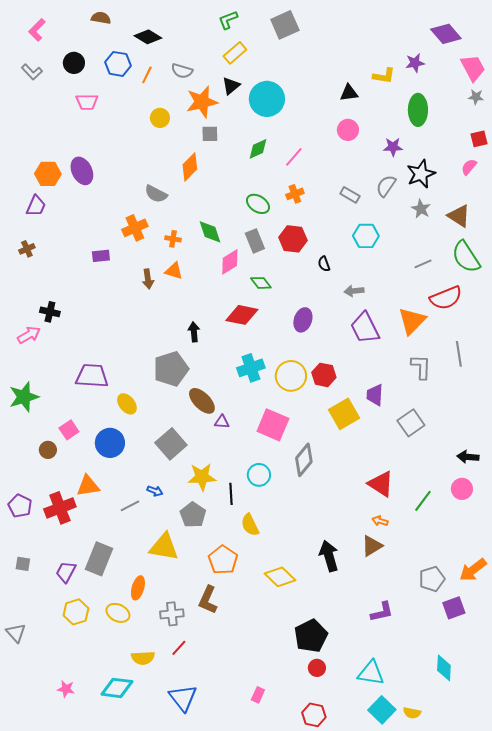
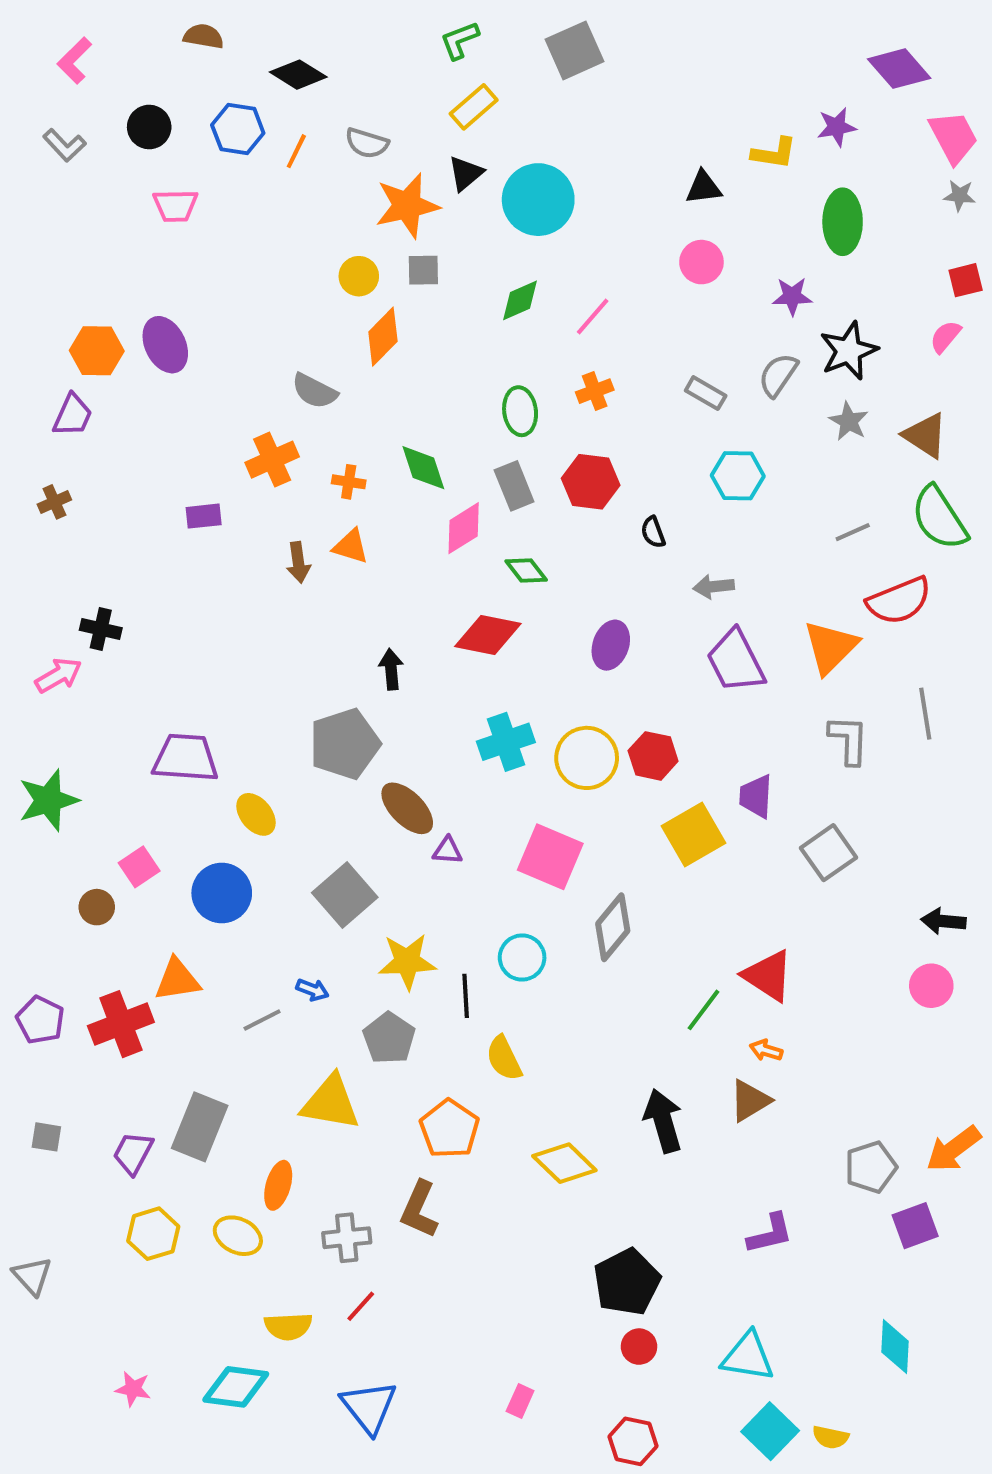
yellow circle: (160, 118) -> (359, 276), moved
green ellipse: (258, 204) -> (520, 411), turned 50
green line: (423, 501) -> (704, 1010), moved

